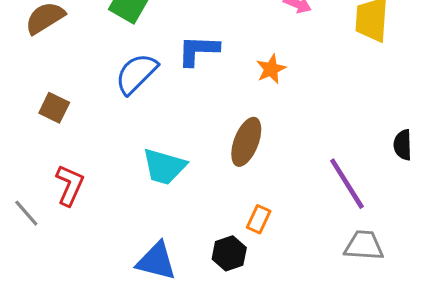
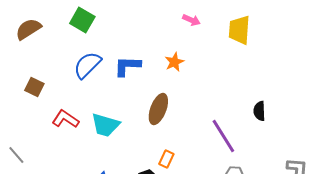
blue L-shape: (198, 50) -> (127, 66), moved
red L-shape: (70, 185) -> (65, 119), moved, turned -80

